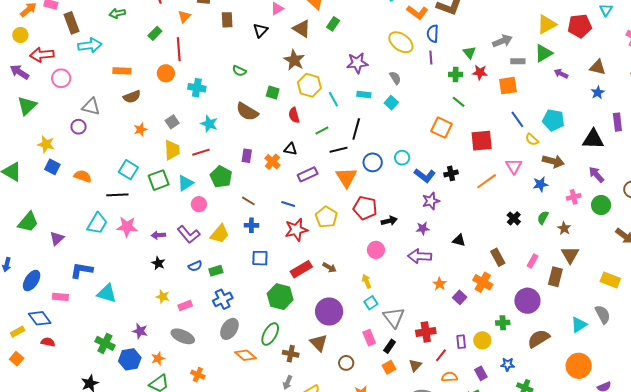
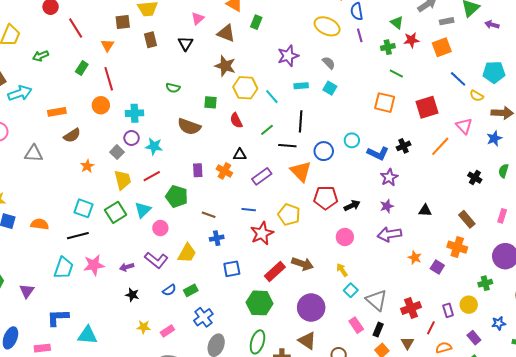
purple circle: (79, 127) -> (132, 138), moved
black line: (339, 150) -> (287, 146), turned 30
brown arrow: (329, 267) -> (302, 264), size x1.5

